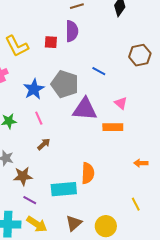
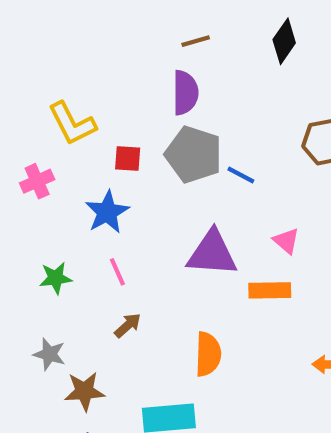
red square: (51, 42) -> (128, 159), moved
gray pentagon: (65, 84) -> (194, 154), moved
orange semicircle: (88, 173) -> (208, 354), moved

